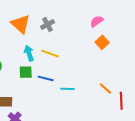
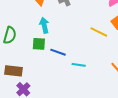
yellow line: (50, 54) -> (99, 32), moved

